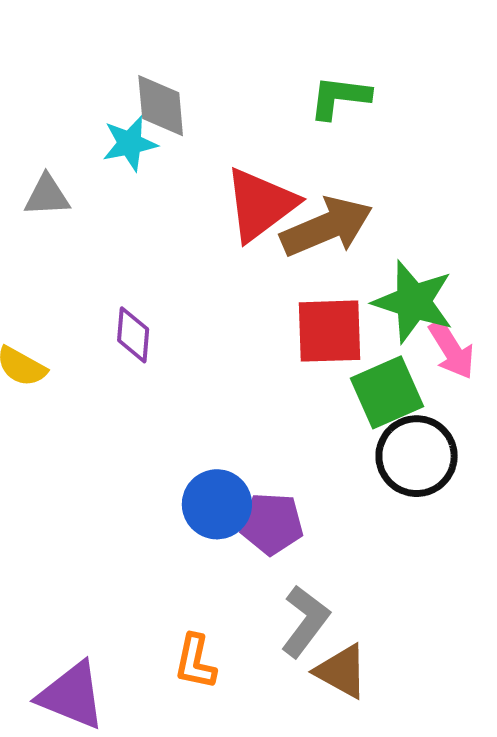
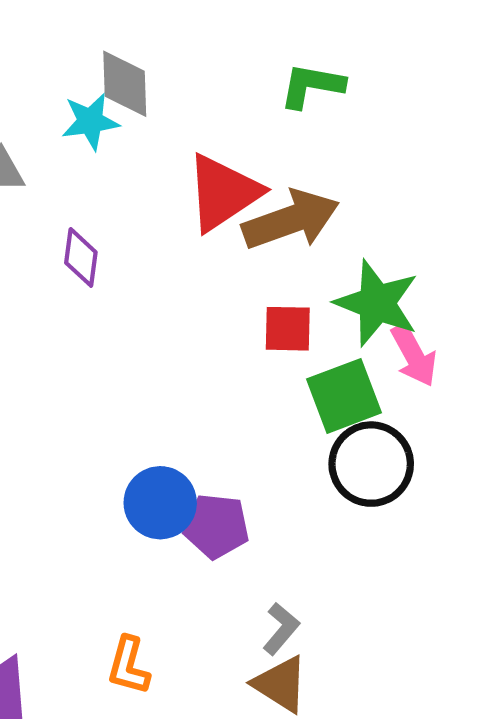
red square: (330, 331) -> (288, 329), size x0.7
purple diamond: (133, 335) -> (81, 257), moved
gray L-shape: (305, 621) -> (281, 629), moved, size x0.7

